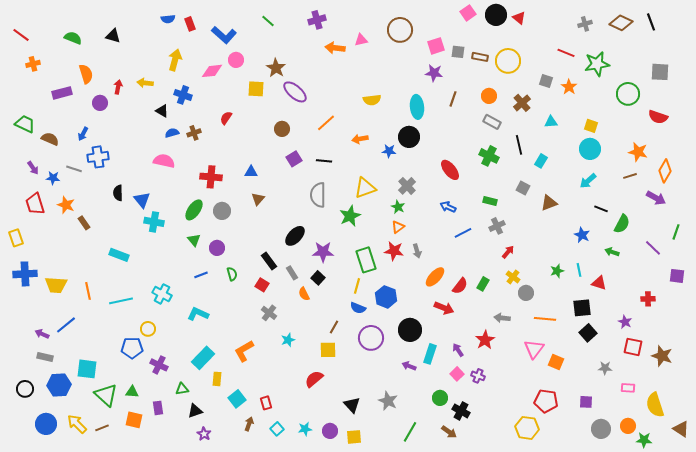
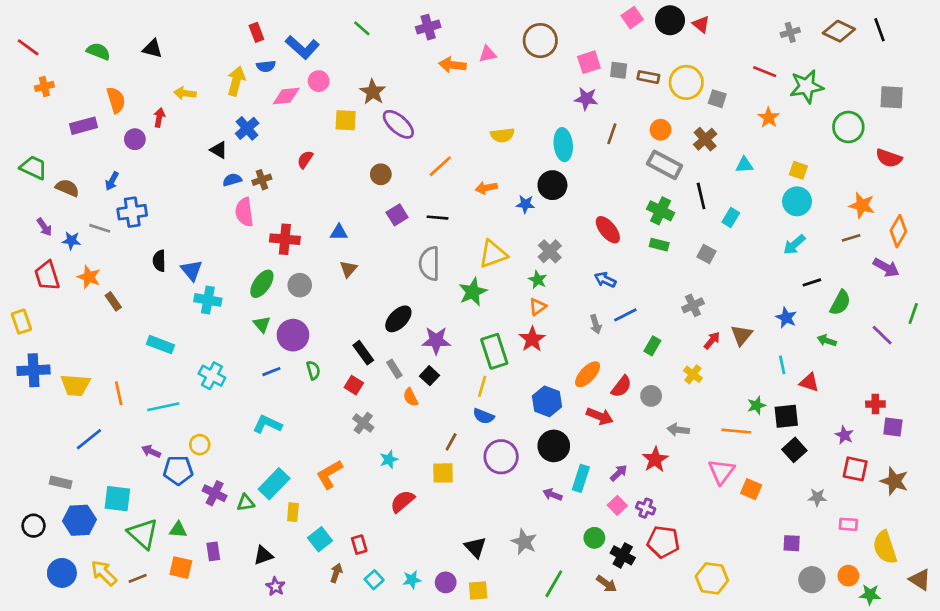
blue semicircle: (168, 19) -> (266, 66), moved
gray square: (546, 81) -> (717, 99), moved
yellow arrow: (145, 83) -> (185, 93), moved
blue cross: (183, 95) -> (247, 128), turned 30
gray rectangle: (492, 122) -> (665, 165), size x1.4
pink semicircle: (164, 161) -> (244, 212), moved, turned -110
green rectangle: (490, 201) -> (659, 245), moved
brown triangle: (549, 203) -> (742, 335), moved, turned -30
black line: (601, 209) -> (812, 282), turned -40
gray cross: (497, 226) -> (693, 305), moved
purple circle: (217, 248) -> (293, 335), size x1.5
red star: (394, 251) -> (532, 339), turned 30
gray arrow: (417, 251) -> (596, 324), moved
red arrow: (508, 252) -> (712, 341), moved
green star: (557, 271) -> (756, 405), moved
purple square: (677, 276) -> (893, 427), moved
green rectangle: (483, 284) -> (652, 346), moved
gray circle: (526, 293) -> (651, 396), moved
cyan cross: (162, 294) -> (212, 376), moved
blue hexagon: (386, 297) -> (547, 401), moved
purple arrow: (42, 334) -> (151, 451), moved
purple arrow: (458, 350) -> (619, 473), turned 80
red semicircle: (314, 379) -> (402, 501), moved
green triangle: (182, 389) -> (246, 503), moved
red pentagon: (546, 401) -> (663, 542), moved

